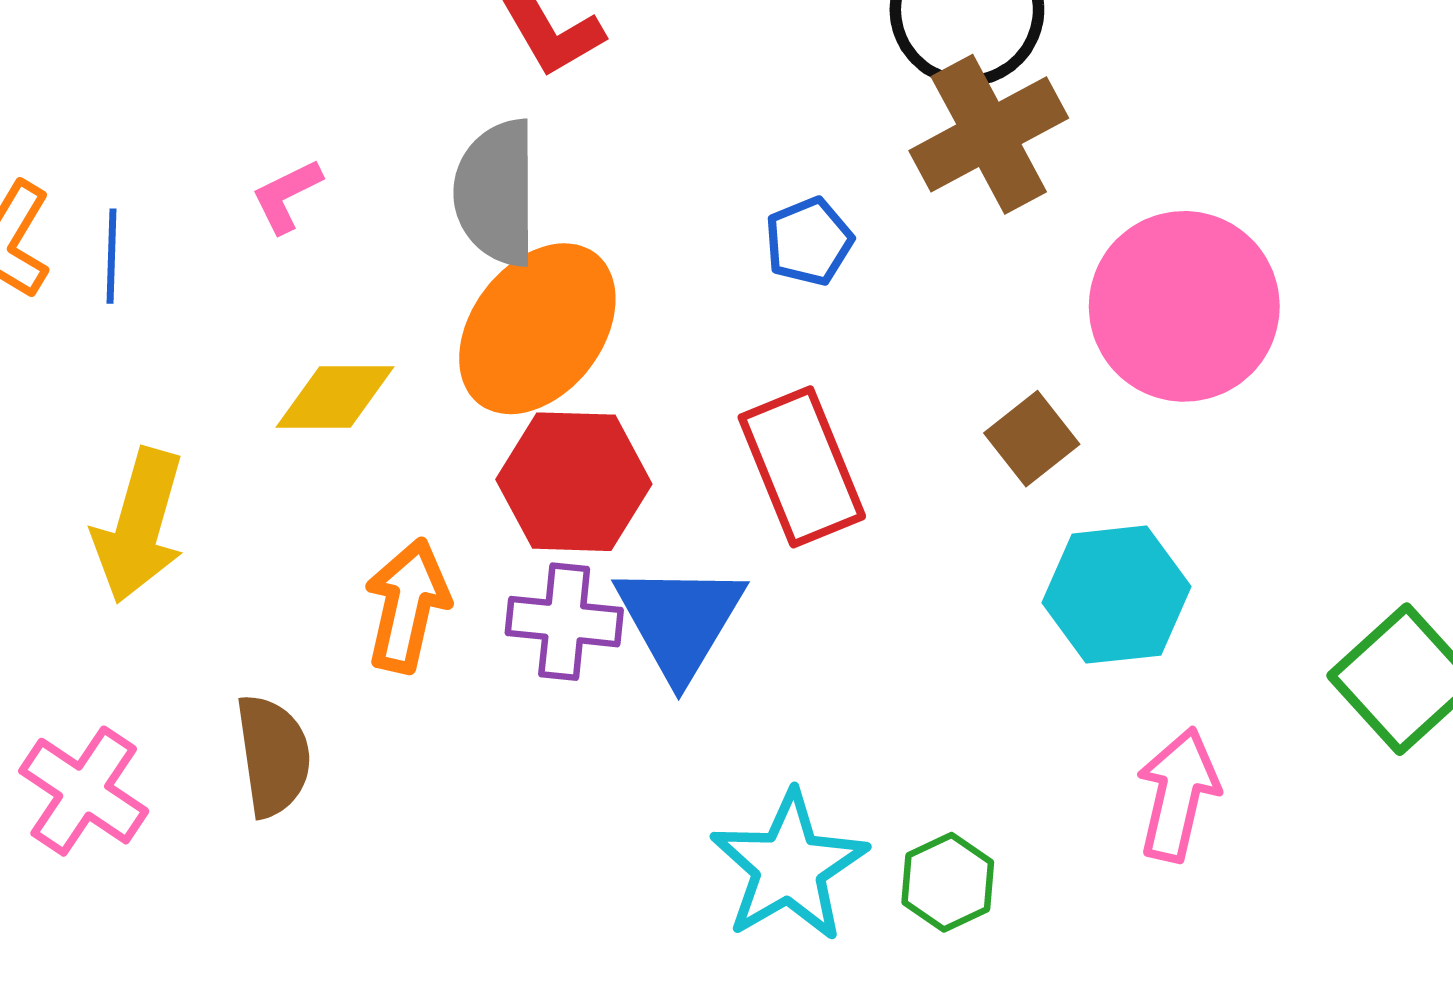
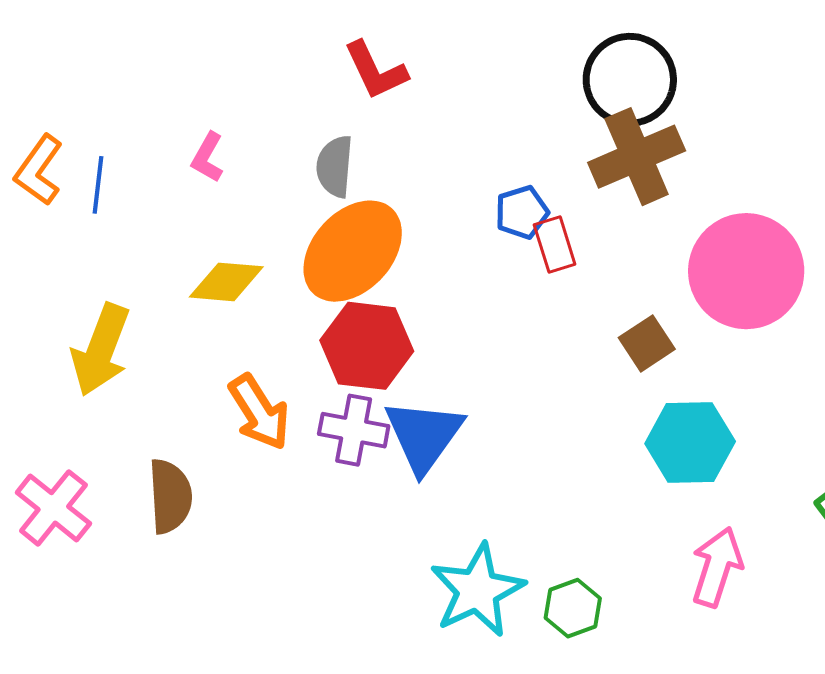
gray semicircle: (496, 193) -> (335, 166), size x0.7
pink L-shape: (287, 196) -> (207, 157), turned -39
red rectangle: (802, 467) -> (555, 244), moved, size x0.6
orange arrow: (407, 606) -> (259, 412), turned 130

